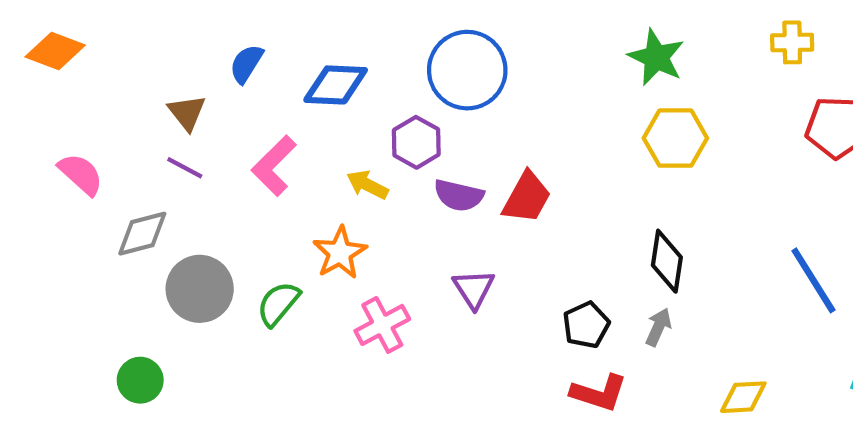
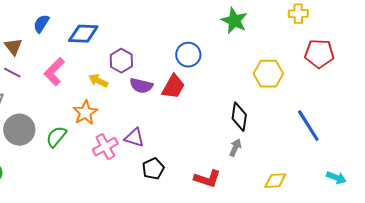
blue circle: (467, 70) -> (188, 55), moved, size x0.7
yellow hexagon: (675, 138) -> (268, 74), moved
purple triangle: (474, 289) -> (134, 138), moved, turned -40
black pentagon: (586, 325) -> (153, 169), moved

